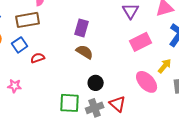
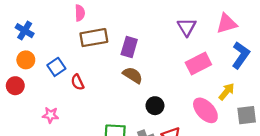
brown rectangle: (28, 20) -> (94, 38), moved
red semicircle: (38, 58) -> (77, 82), turned -96
black circle: (96, 83) -> (155, 106), moved

